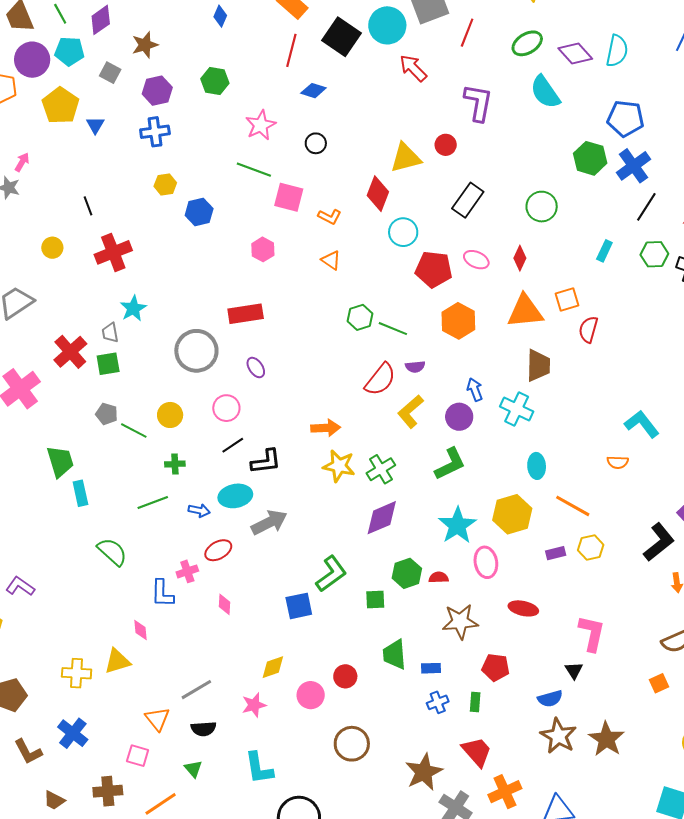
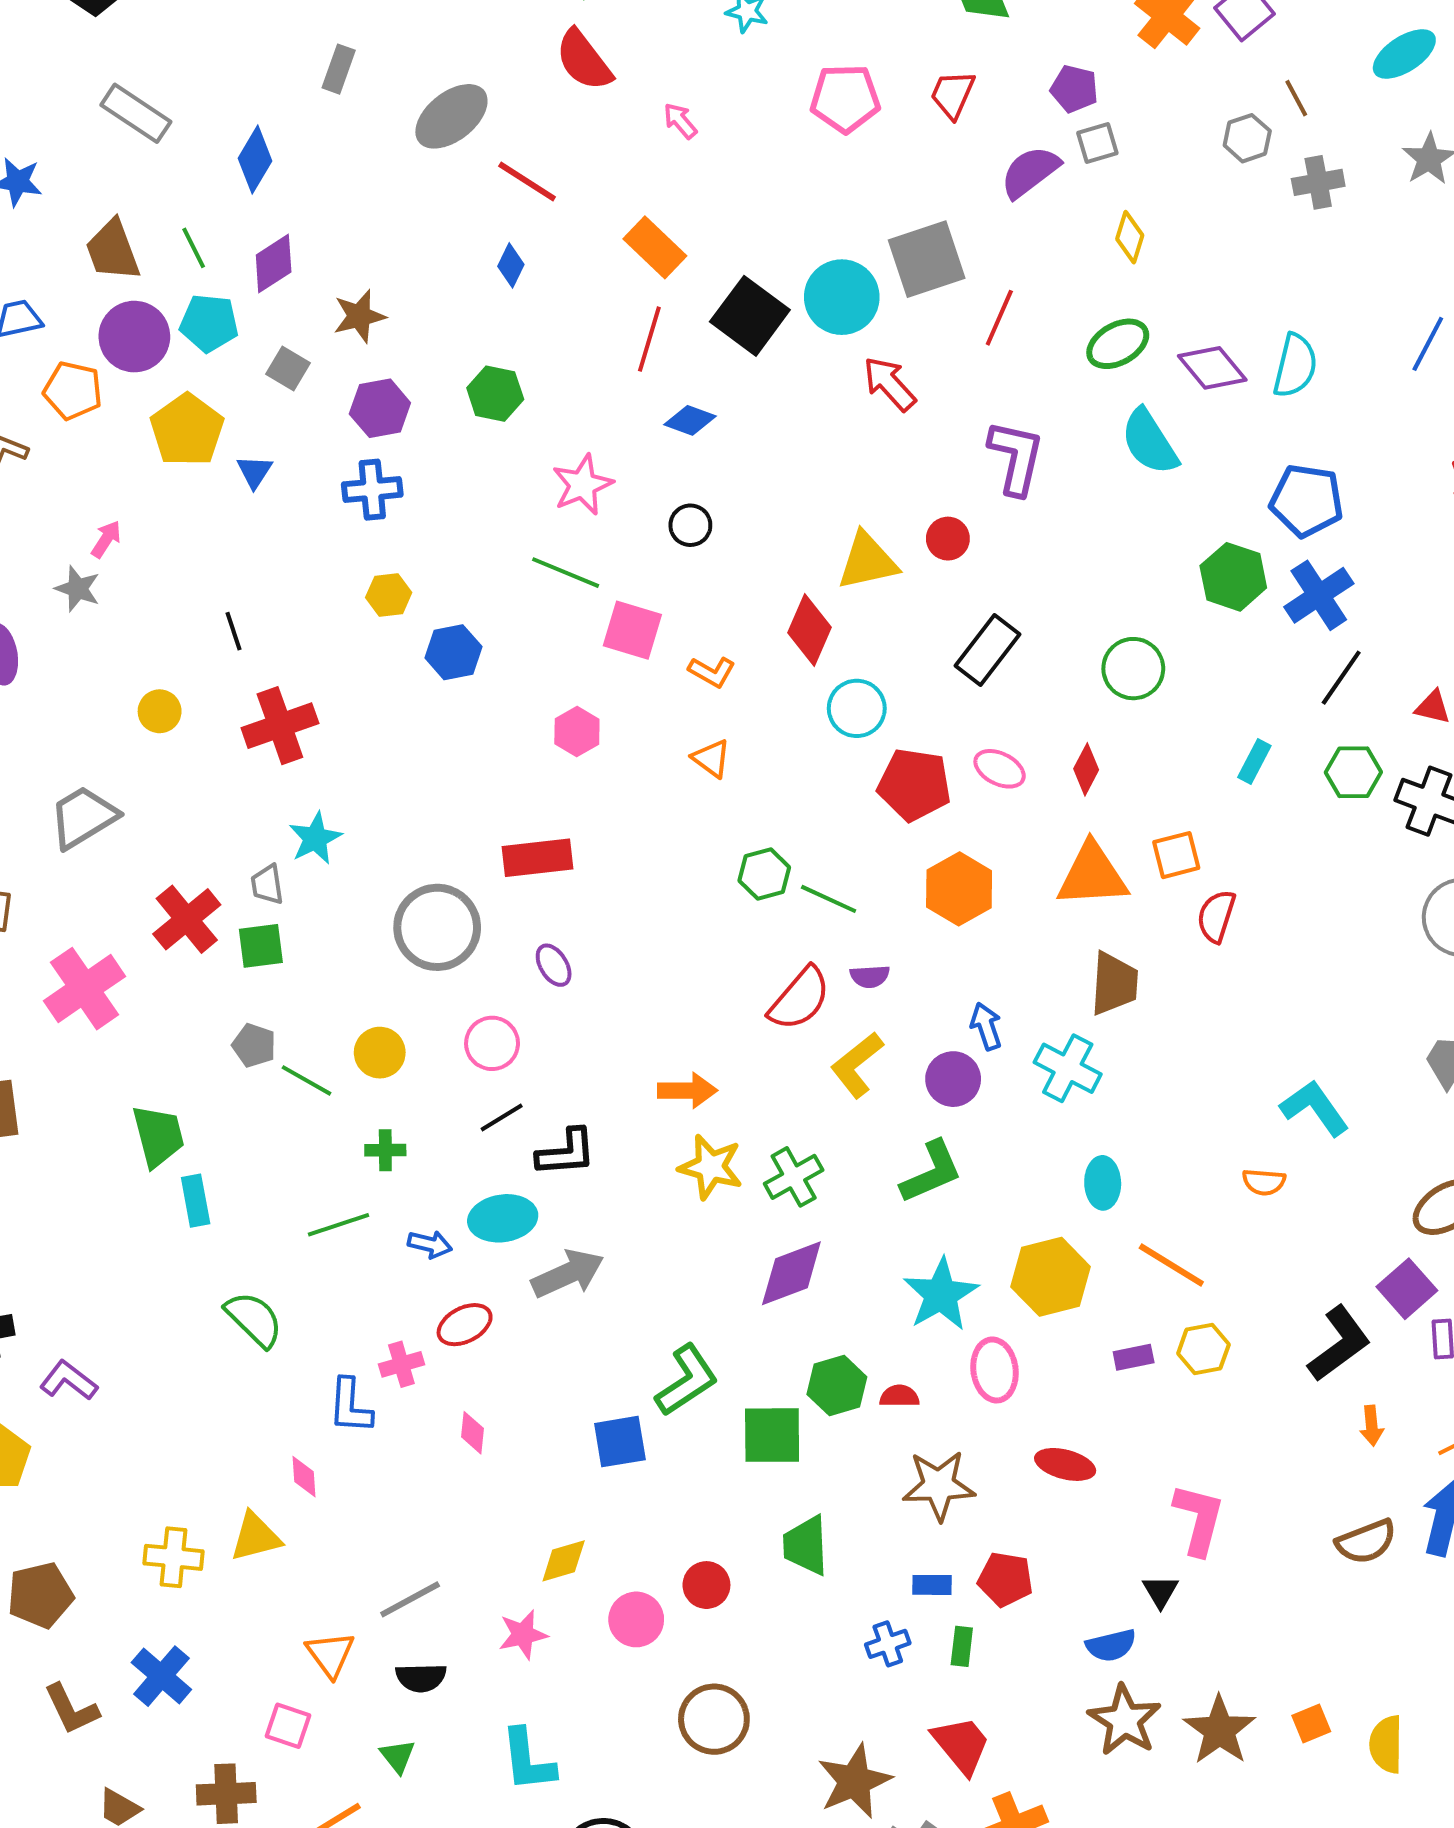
green square: (375, 600) -> (772, 1435), size x1.6
blue rectangle: (431, 668) -> (932, 1585), moved
orange square: (659, 683) -> (1311, 1724), moved

